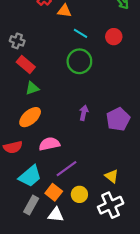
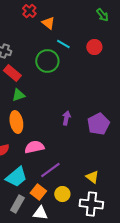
orange triangle: (64, 11) -> (48, 23), turned 32
green circle: (79, 61) -> (47, 61), moved
orange ellipse: (30, 117) -> (16, 122), turned -60
white cross: (111, 205) -> (91, 204), turned 30

